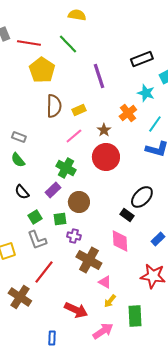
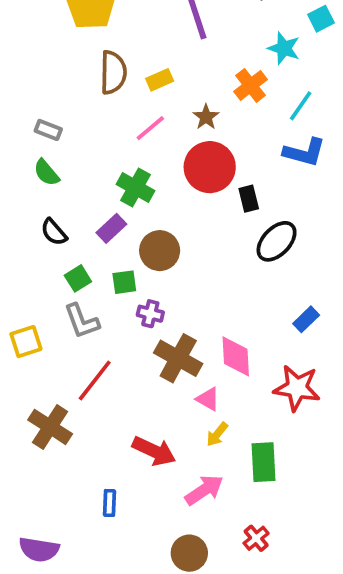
black rectangle: (127, 215) -> (249, 199), moved, turned 40
pink diamond: (120, 241) -> (236, 356), moved

